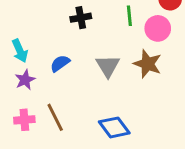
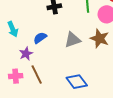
gray triangle: (108, 66) -> (73, 40), turned 42
purple star: (25, 80) -> (26, 54), moved

